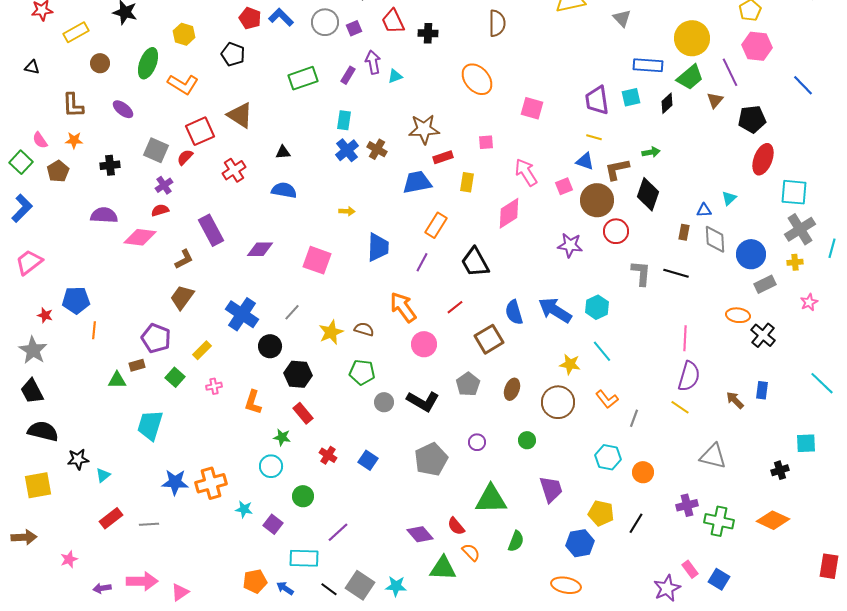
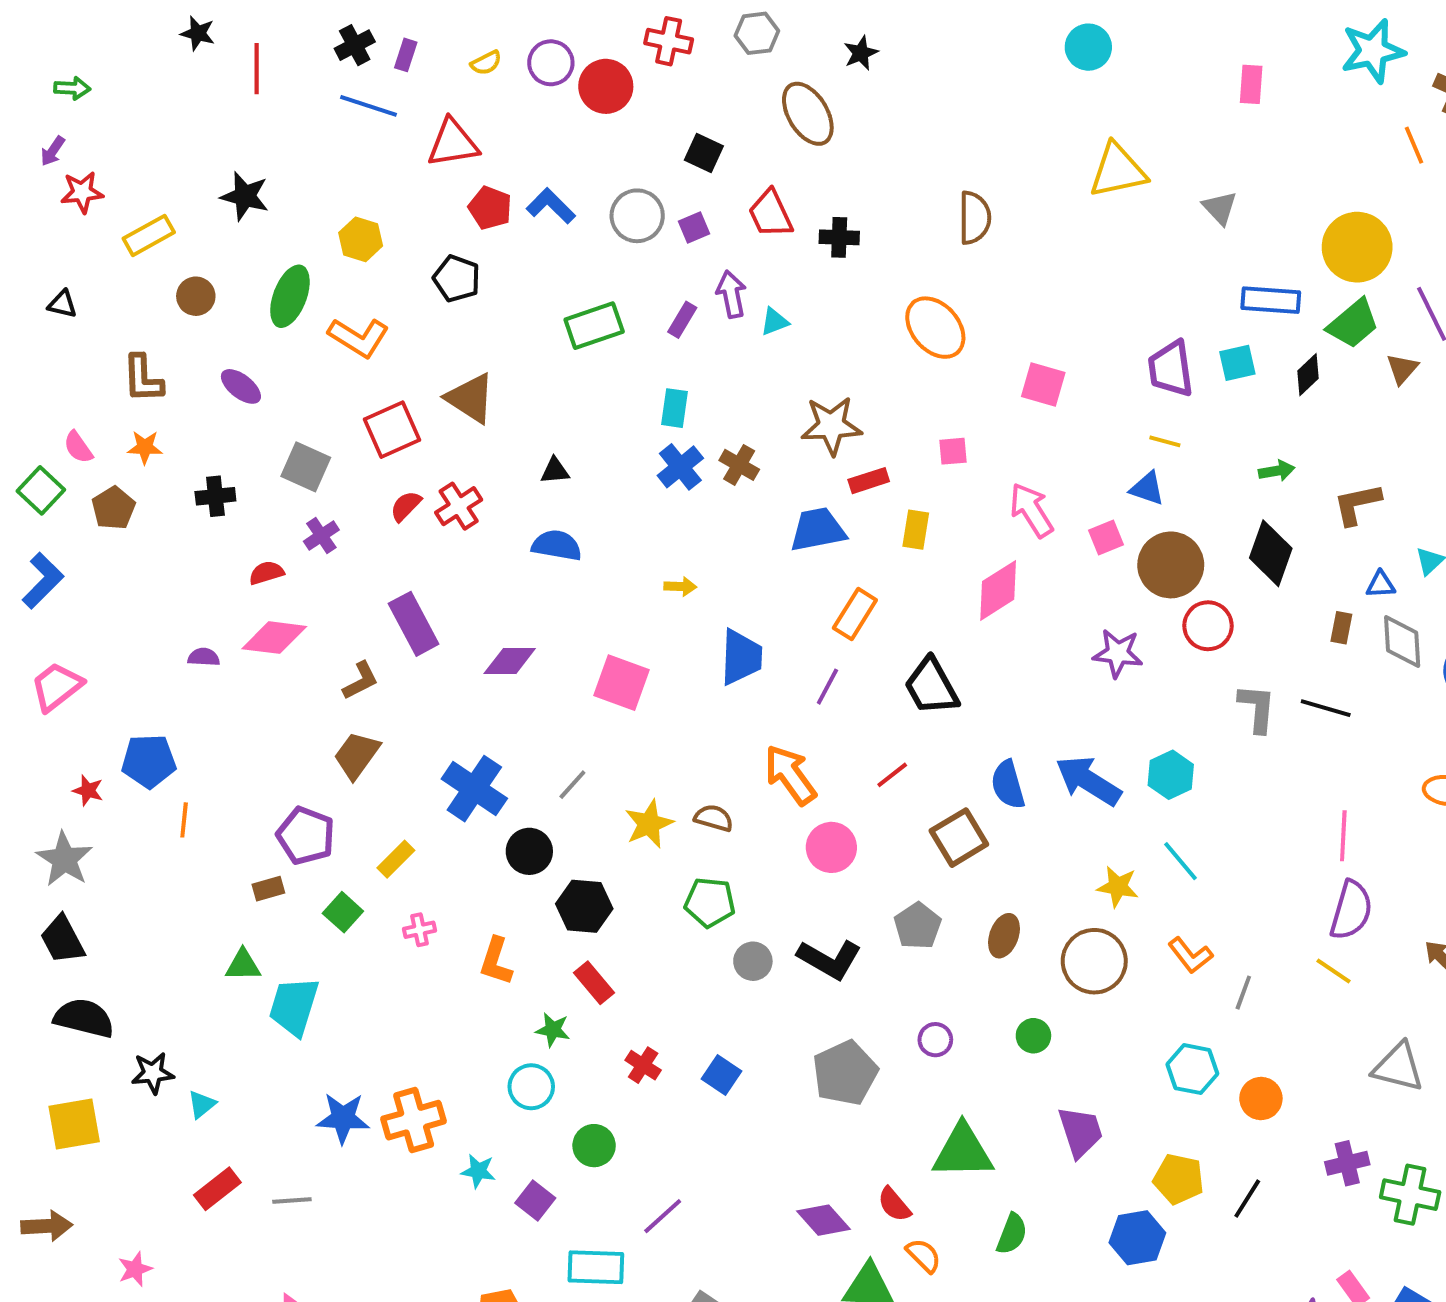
red semicircle: (185, 157) -> (406, 506), moved
brown L-shape: (617, 169) -> (1357, 504), moved
red semicircle: (160, 210) -> (266, 573), moved
purple semicircle: (104, 215) -> (204, 657), moved, size x0.6
green triangle: (117, 380) -> (243, 965), moved

